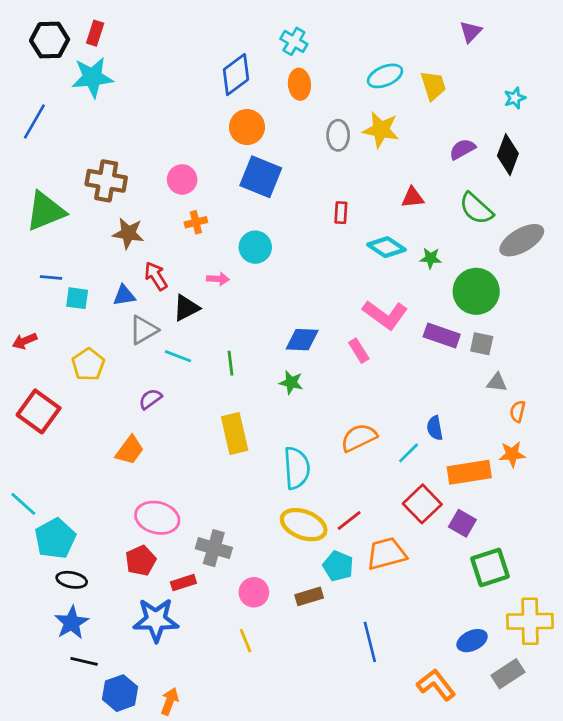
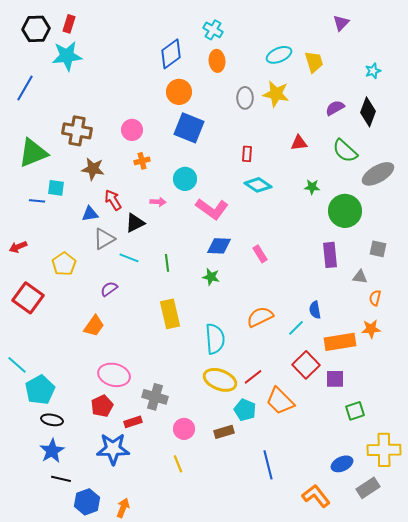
cyan diamond: (386, 247) -> (258, 185), moved
cyan square: (77, 298) -> (56, 188), moved
pink L-shape: (385, 315) -> (212, 209), moved
purple rectangle: (442, 335) -> (330, 255), moved, turned 65
gray square: (482, 344) -> (378, 249), moved
purple square: (462, 523) -> (335, 379), turned -30
orange trapezoid: (386, 554) -> (280, 401), turned -120
green square: (490, 567) -> (355, 411), size x0.7

